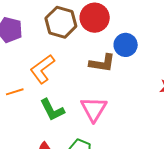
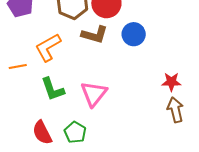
brown L-shape: (102, 63) -> (95, 35), moved

